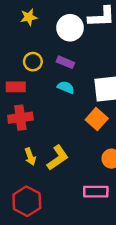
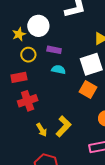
yellow star: (29, 17) -> (19, 34), moved
white circle: (70, 28) -> (38, 26), moved

